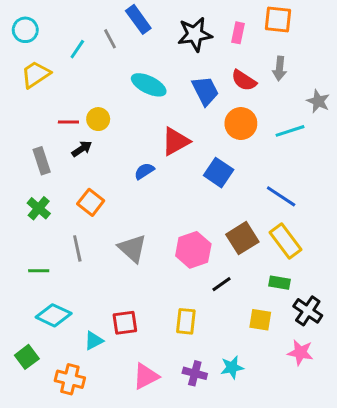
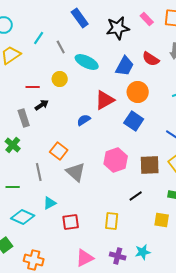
pink rectangle: (238, 33) -> (147, 19), moved, turned -56
gray line: (110, 39) -> (61, 47), moved
blue trapezoid: (205, 91) -> (125, 66), turned 55
yellow circle: (98, 119) -> (60, 79), moved
orange circle: (241, 124) -> (138, 92), moved
gray rectangle: (42, 161) -> (24, 118), moved
orange square: (91, 202) -> (59, 151), moved
brown square: (242, 238) -> (150, 165), turned 30
pink hexagon: (193, 250) -> (116, 160), moved
cyan triangle: (94, 341) -> (50, 203), moved

